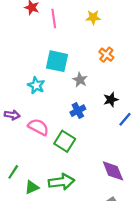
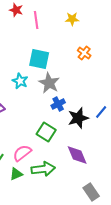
gray star: (80, 80) -> (49, 83), moved, size x1.5
black star: (111, 100) -> (78, 118), moved, size x1.5
pink semicircle: (38, 127) -> (22, 153), moved, turned -66
purple diamond: (113, 171) -> (77, 155), moved

